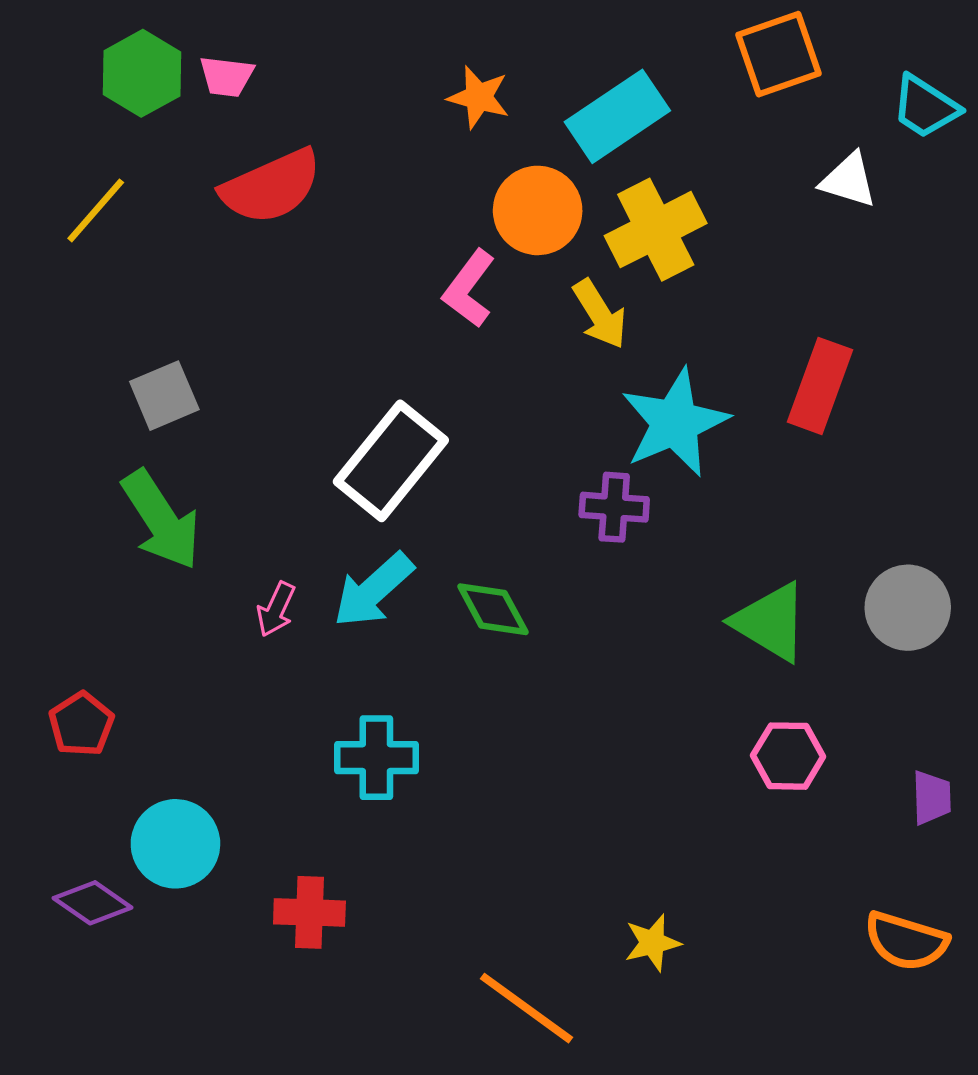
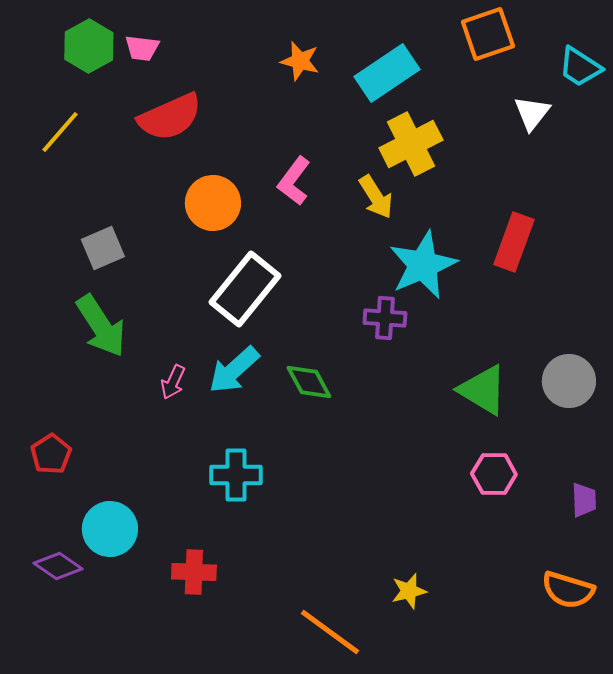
white triangle: (849, 180) -> (532, 113), turned 51
orange circle: (538, 210) -> (213, 203), moved

